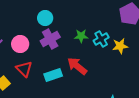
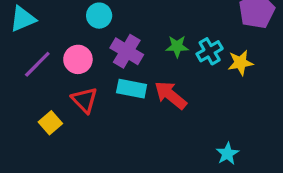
cyan circle: (45, 18) -> (99, 16), moved
purple cross: (50, 39) -> (127, 51), turned -30
cyan rectangle: (53, 75) -> (132, 89), moved, turned 30

